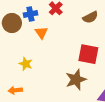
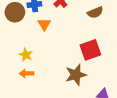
red square: (88, 54) -> (90, 50), turned -35
orange arrow: (15, 90) -> (27, 73), moved

